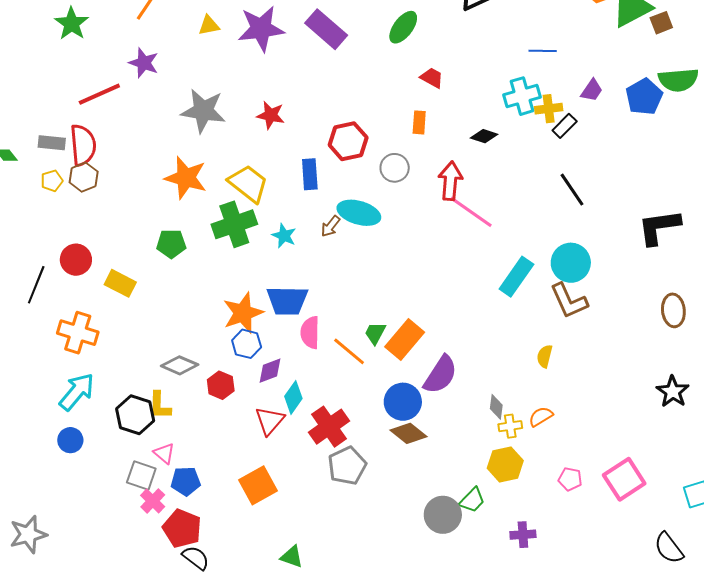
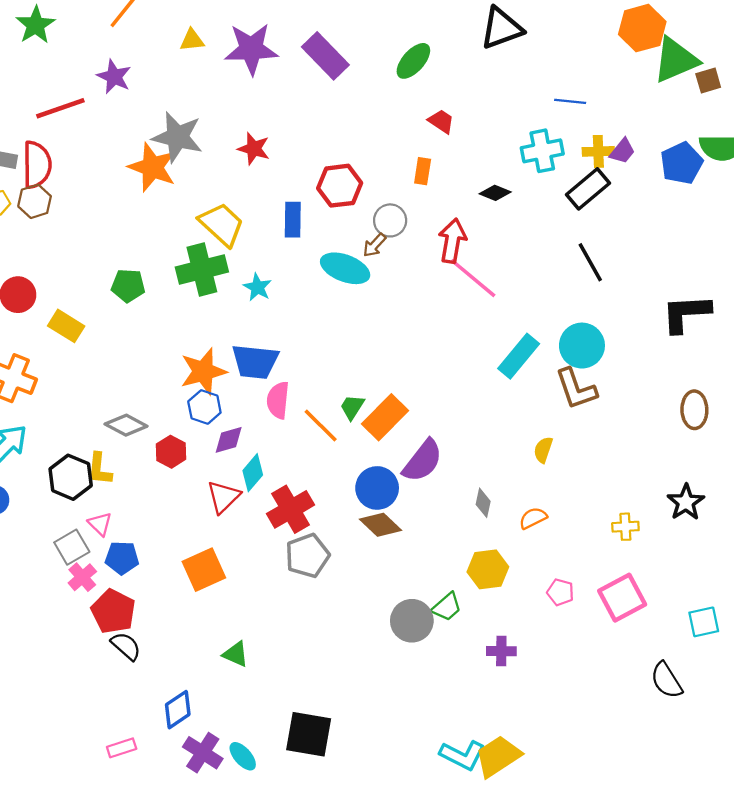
yellow cross: (549, 109) -> (598, 151), moved
black rectangle: (565, 126) -> (588, 189), size x1.5
orange star: (186, 178) -> (152, 167), moved
brown arrow: (331, 226) -> (374, 245), moved
yellow cross: (510, 426) -> (625, 527), moved
gray square: (141, 475) -> (72, 547), turned 36

